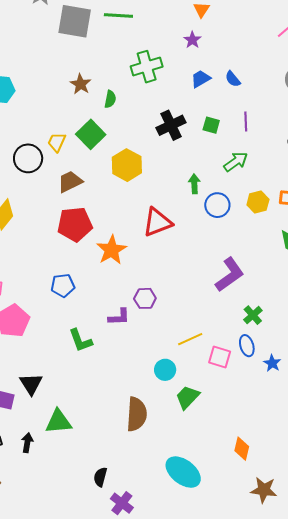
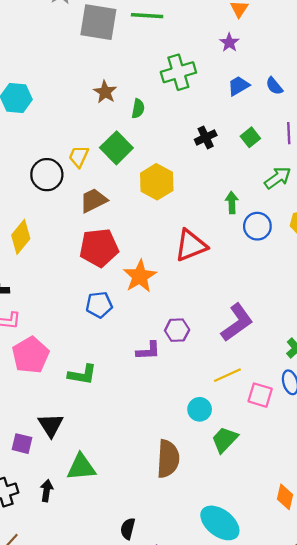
black cross: (171, 125) -> (206, 137), size x0.7
green square: (211, 125) -> (250, 137), turned 36
purple L-shape: (230, 275) -> (237, 322), moved
blue pentagon: (63, 285) -> (99, 305), moved
green L-shape: (81, 340) -> (82, 375), moved, turned -60

